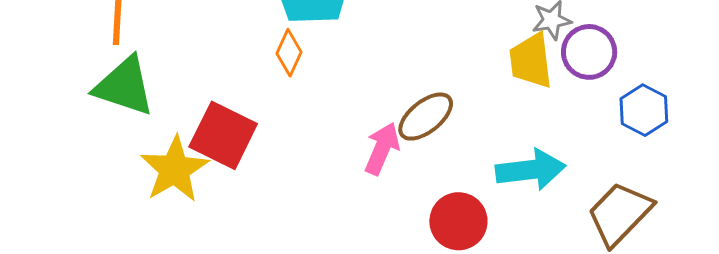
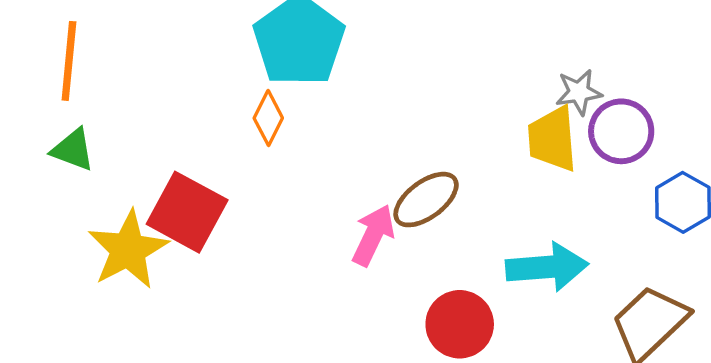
green triangle: (124, 86) -> (73, 150), size x0.6

